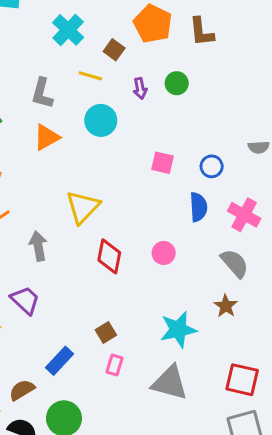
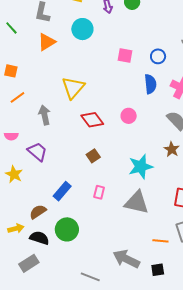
red diamond: (109, 256) -> (92, 120), turned -45
brown square: (106, 333) -> (93, 156), moved

